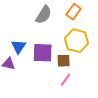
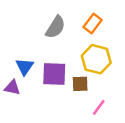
pink line: (66, 80) -> (99, 107), moved

